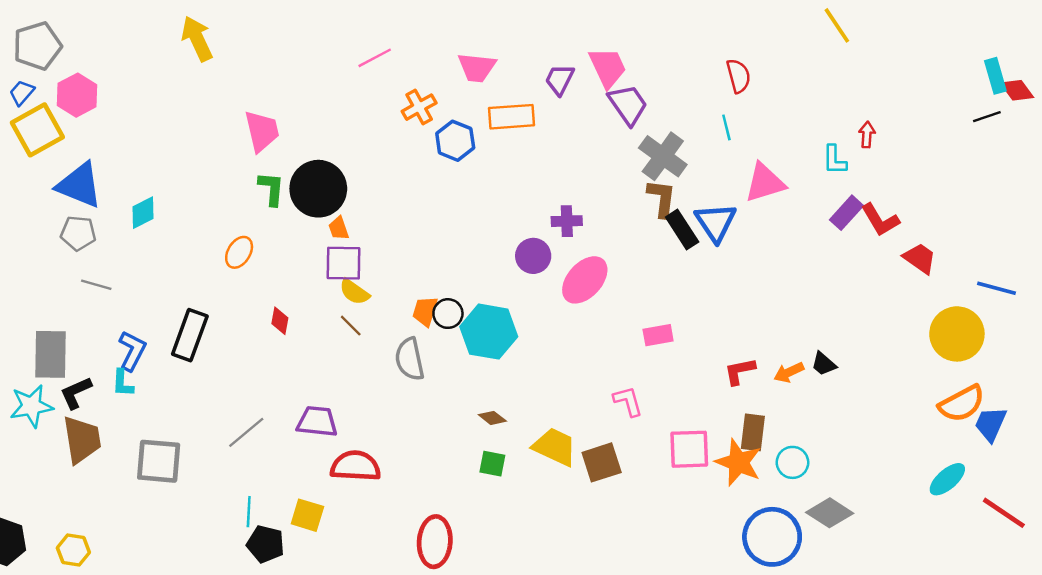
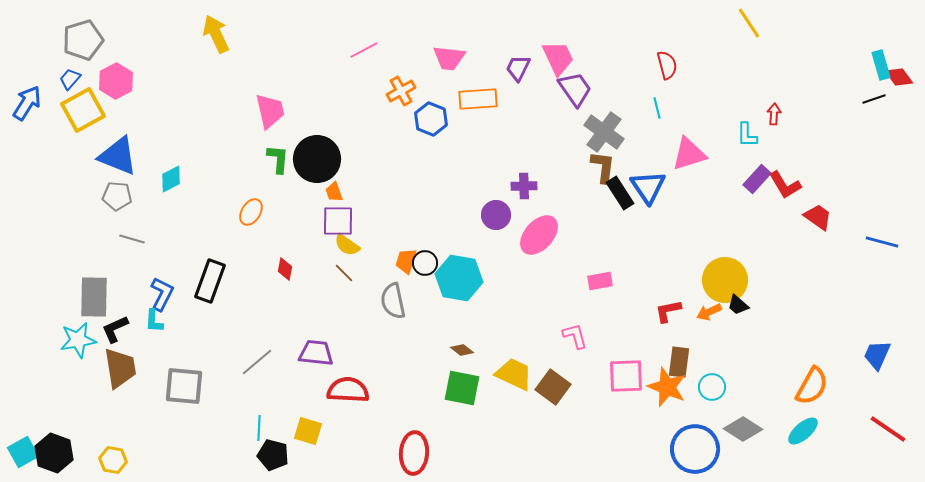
yellow circle: (957, 334) -> (725, 280), moved
orange semicircle: (962, 404) -> (812, 386), moved, turned -33
brown square: (602, 462) -> (553, 387), turned -36
green square: (492, 464) -> (462, 388), size x1.6
cyan ellipse: (947, 479) -> (803, 431), moved

